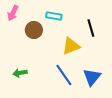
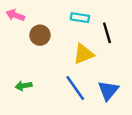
pink arrow: (13, 13) -> (15, 15), turned 84
cyan rectangle: (54, 16) -> (80, 18), moved

